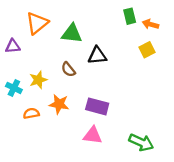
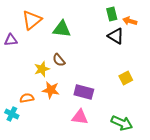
yellow square: (147, 50) -> (126, 78), moved
black triangle: (97, 56) -> (116, 36), moved, turned 36
yellow star: (38, 80) -> (42, 69), moved
cyan cross: (14, 88) -> (12, 114), moved

